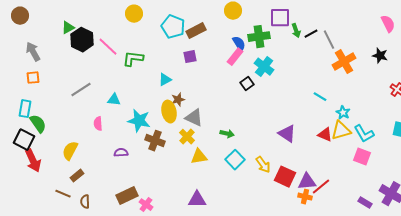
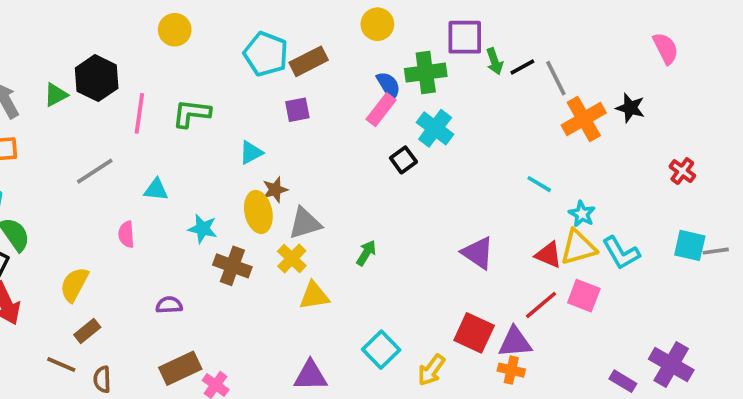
yellow circle: (134, 14) -> (175, 30), moved
green triangle: (68, 28) -> (56, 95), moved
pink line: (108, 47) -> (139, 113), moved, turned 55
black star: (380, 56) -> (630, 108), moved
gray triangle: (194, 118) -> (305, 223), turned -42
cyan star: (139, 121) -> (203, 229), size x0.7
green arrow: (227, 134) -> (366, 253), turned -72
purple semicircle: (121, 153) -> (169, 305), moved
pink square: (362, 157) -> (584, 296), moved
cyan square: (235, 160) -> (381, 350), moved
yellow arrow: (263, 165) -> (431, 370), moved, turned 72
red line: (321, 187) -> (541, 305), moved

